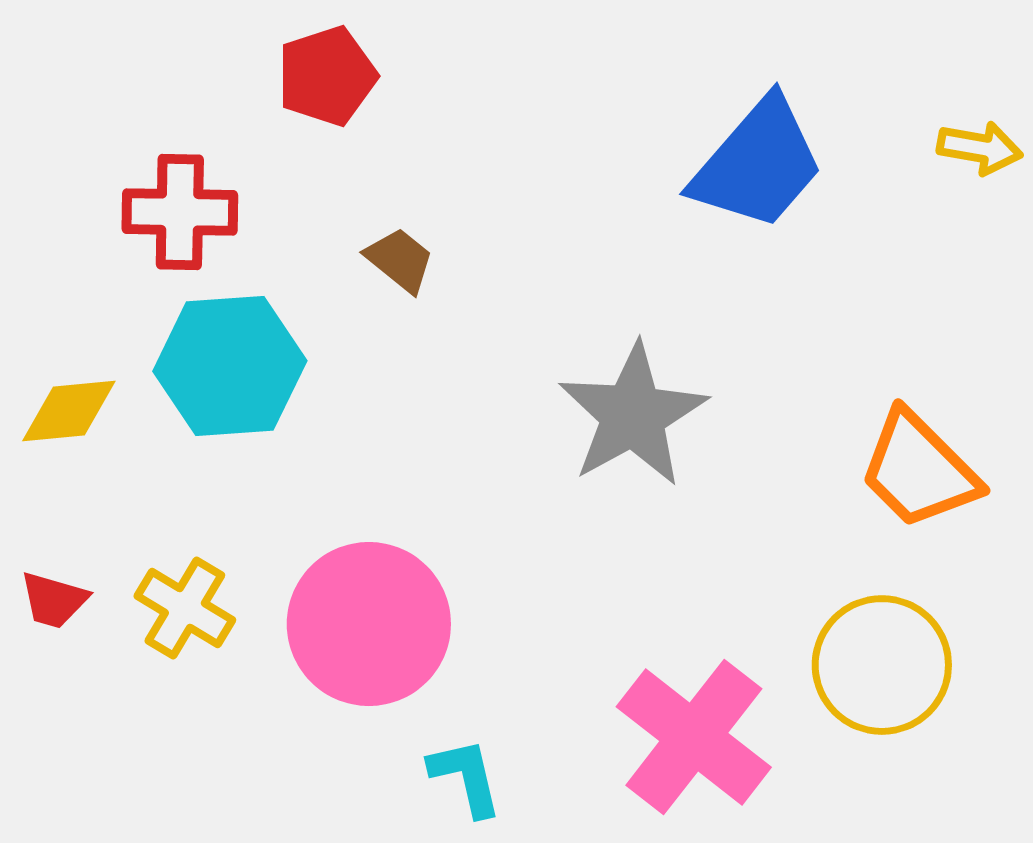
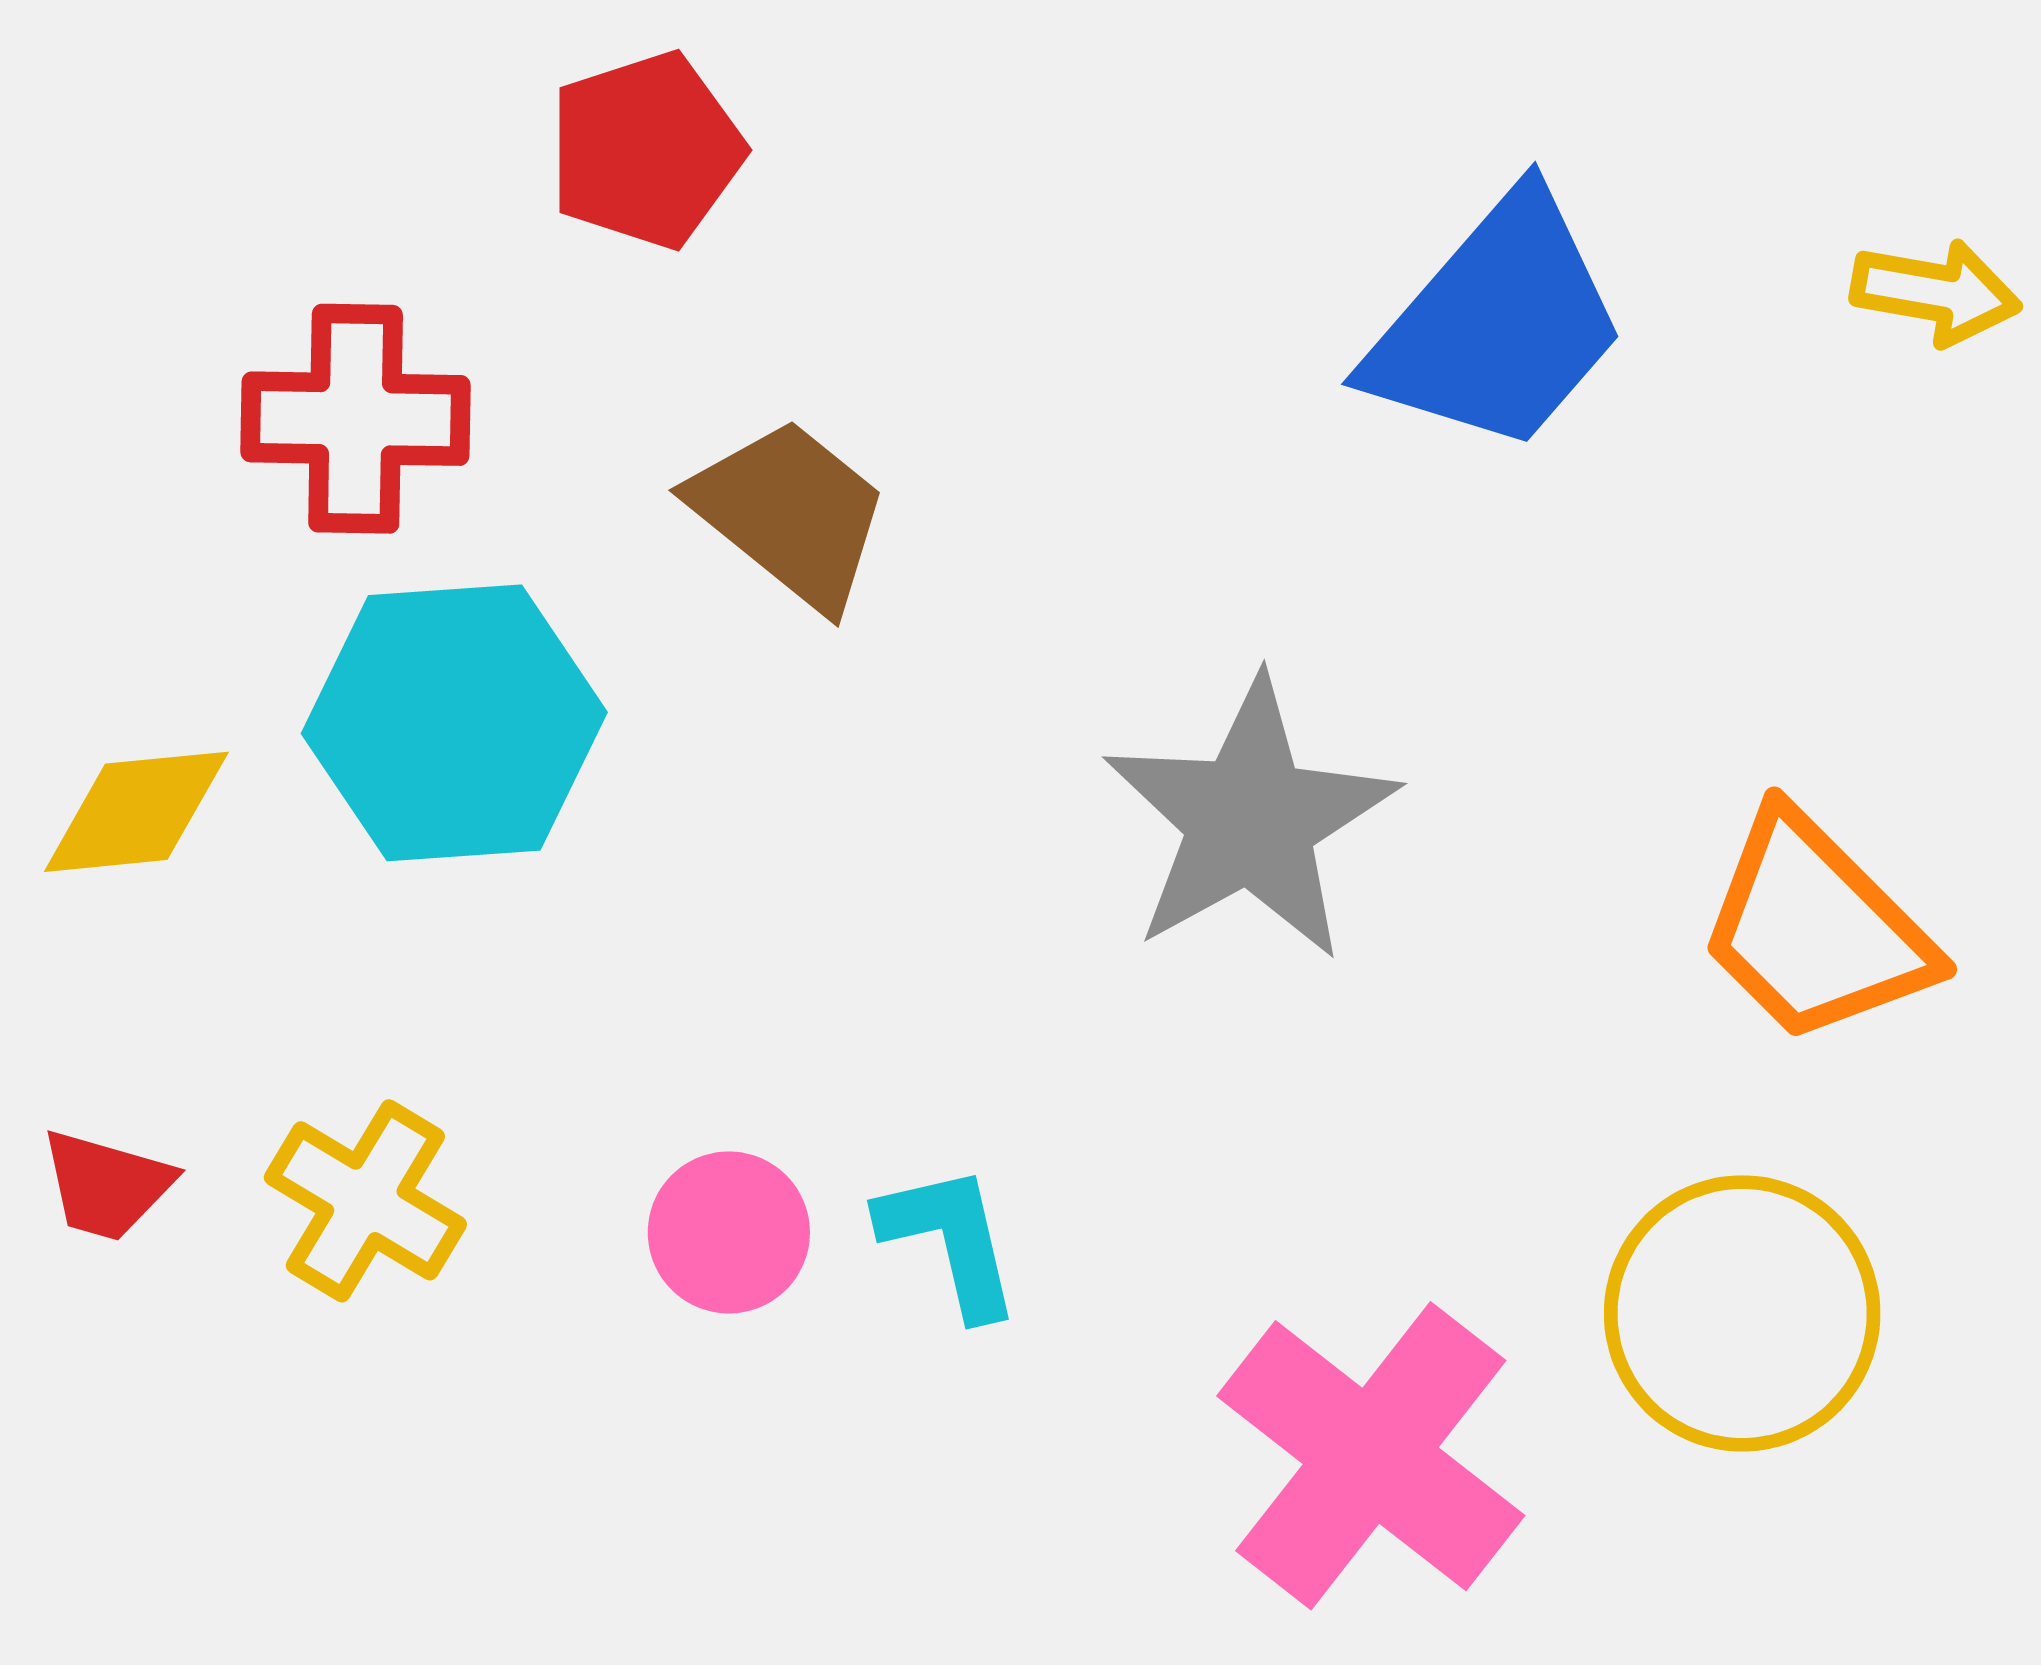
brown trapezoid: (400, 260) -> (790, 514), size x1.5
pink circle: (369, 624) -> (729, 1232), size x0.5
cyan L-shape: (466, 777) -> (950, 1240), moved

